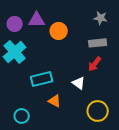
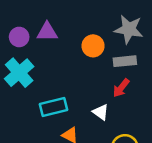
gray star: (101, 18) -> (129, 29), size x1.6
orange circle: (59, 31) -> (93, 46), moved

